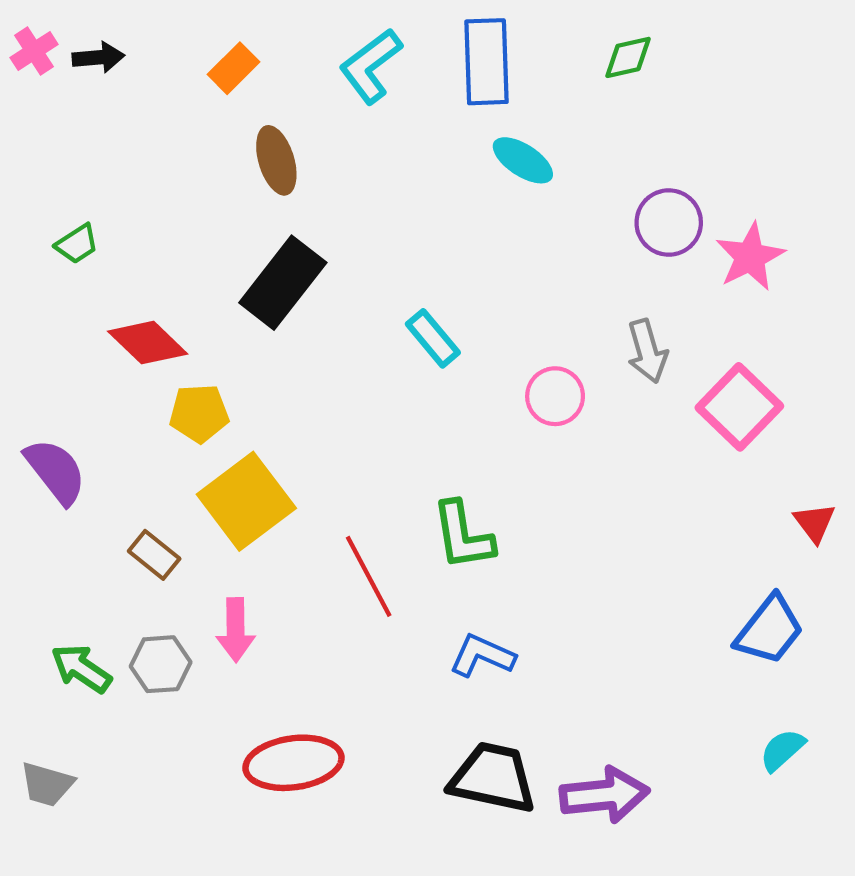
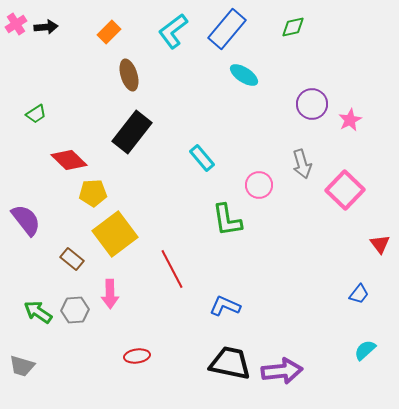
blue rectangle: (486, 62) -> (227, 29), turned 42
pink star: (750, 257) -> (350, 120), size x0.7
green L-shape: (463, 536) -> (227, 220), moved
blue trapezoid: (769, 630) -> (359, 294), size x0.6
red ellipse: (294, 763) -> (137, 356), size x0.6

